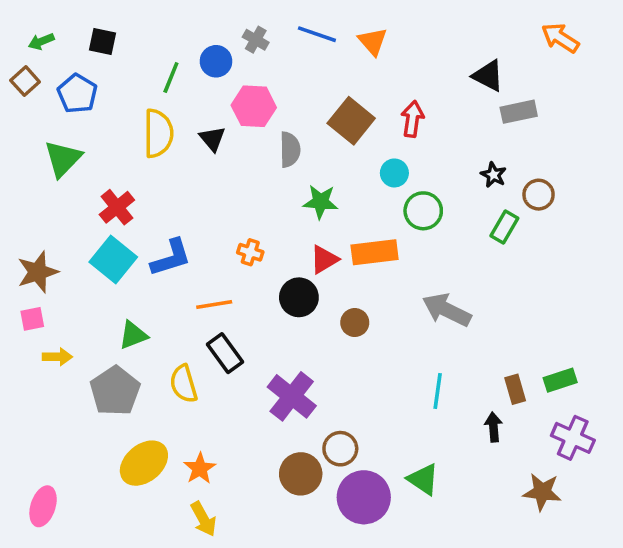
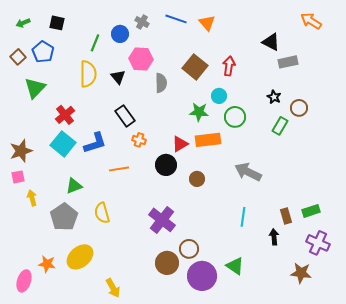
brown square: (25, 81) -> (18, 57), moved
green star: (321, 202) -> (199, 112), moved
black rectangle: (225, 353) -> (125, 116), moved
yellow arrow: (57, 357) -> (32, 198), turned -105
orange star: (200, 468) -> (47, 264), moved, turned -30

